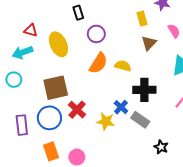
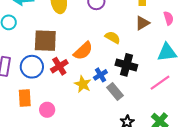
orange semicircle: (98, 63) -> (83, 51), moved

